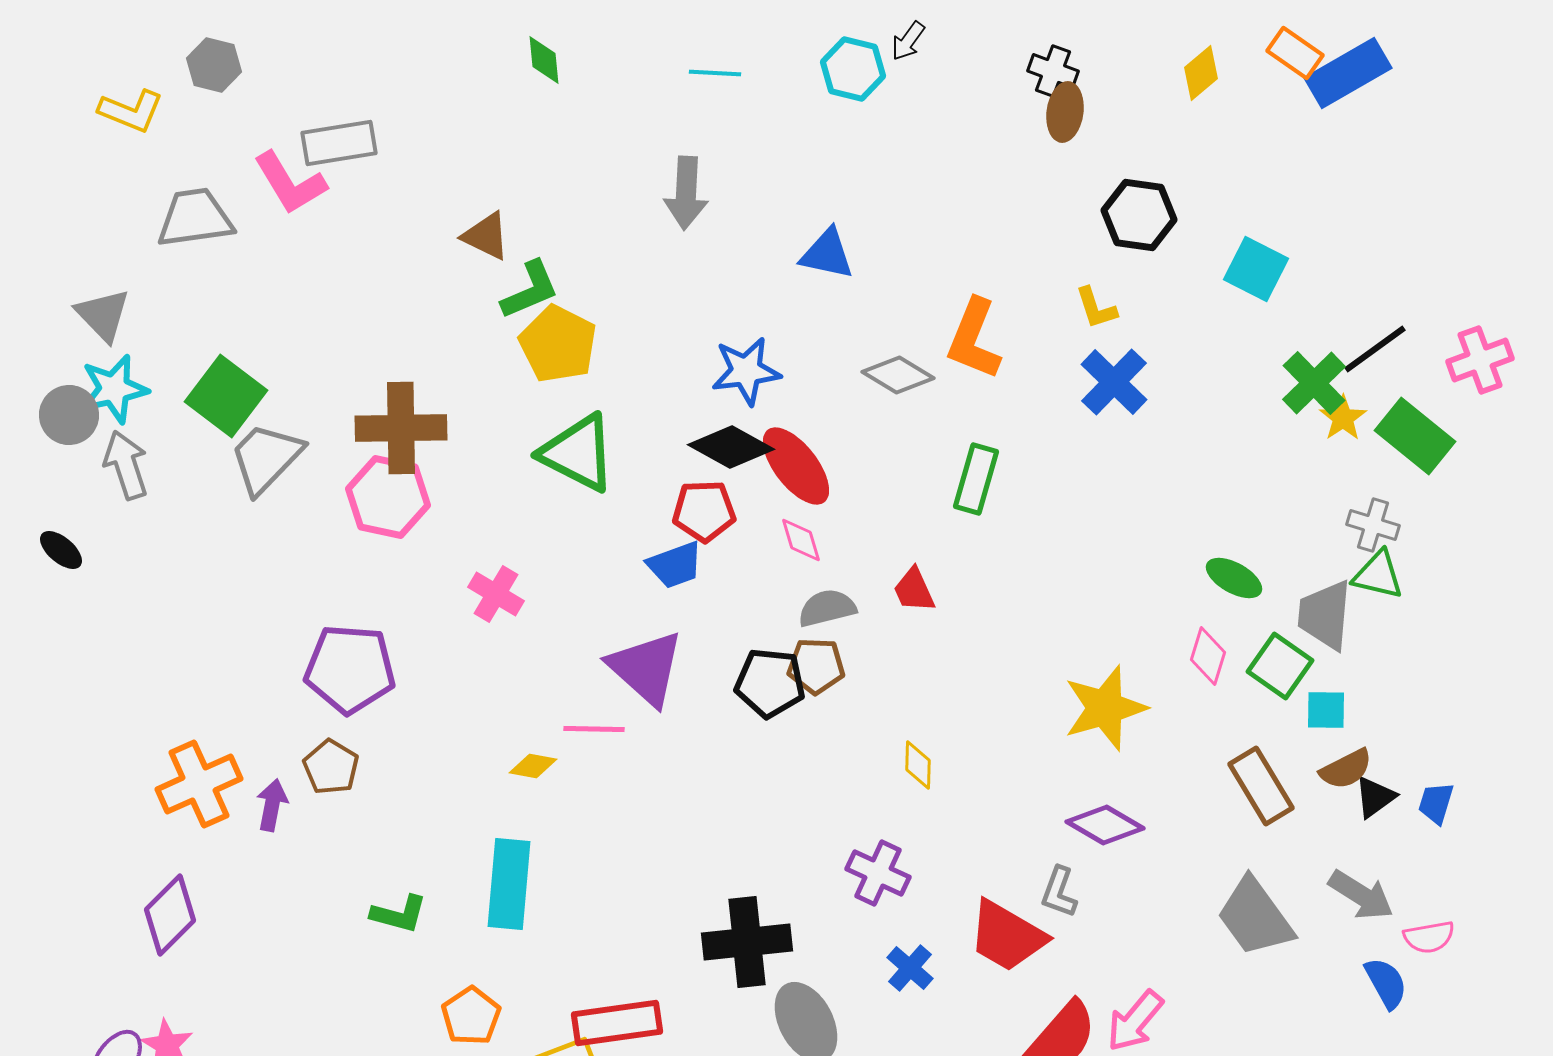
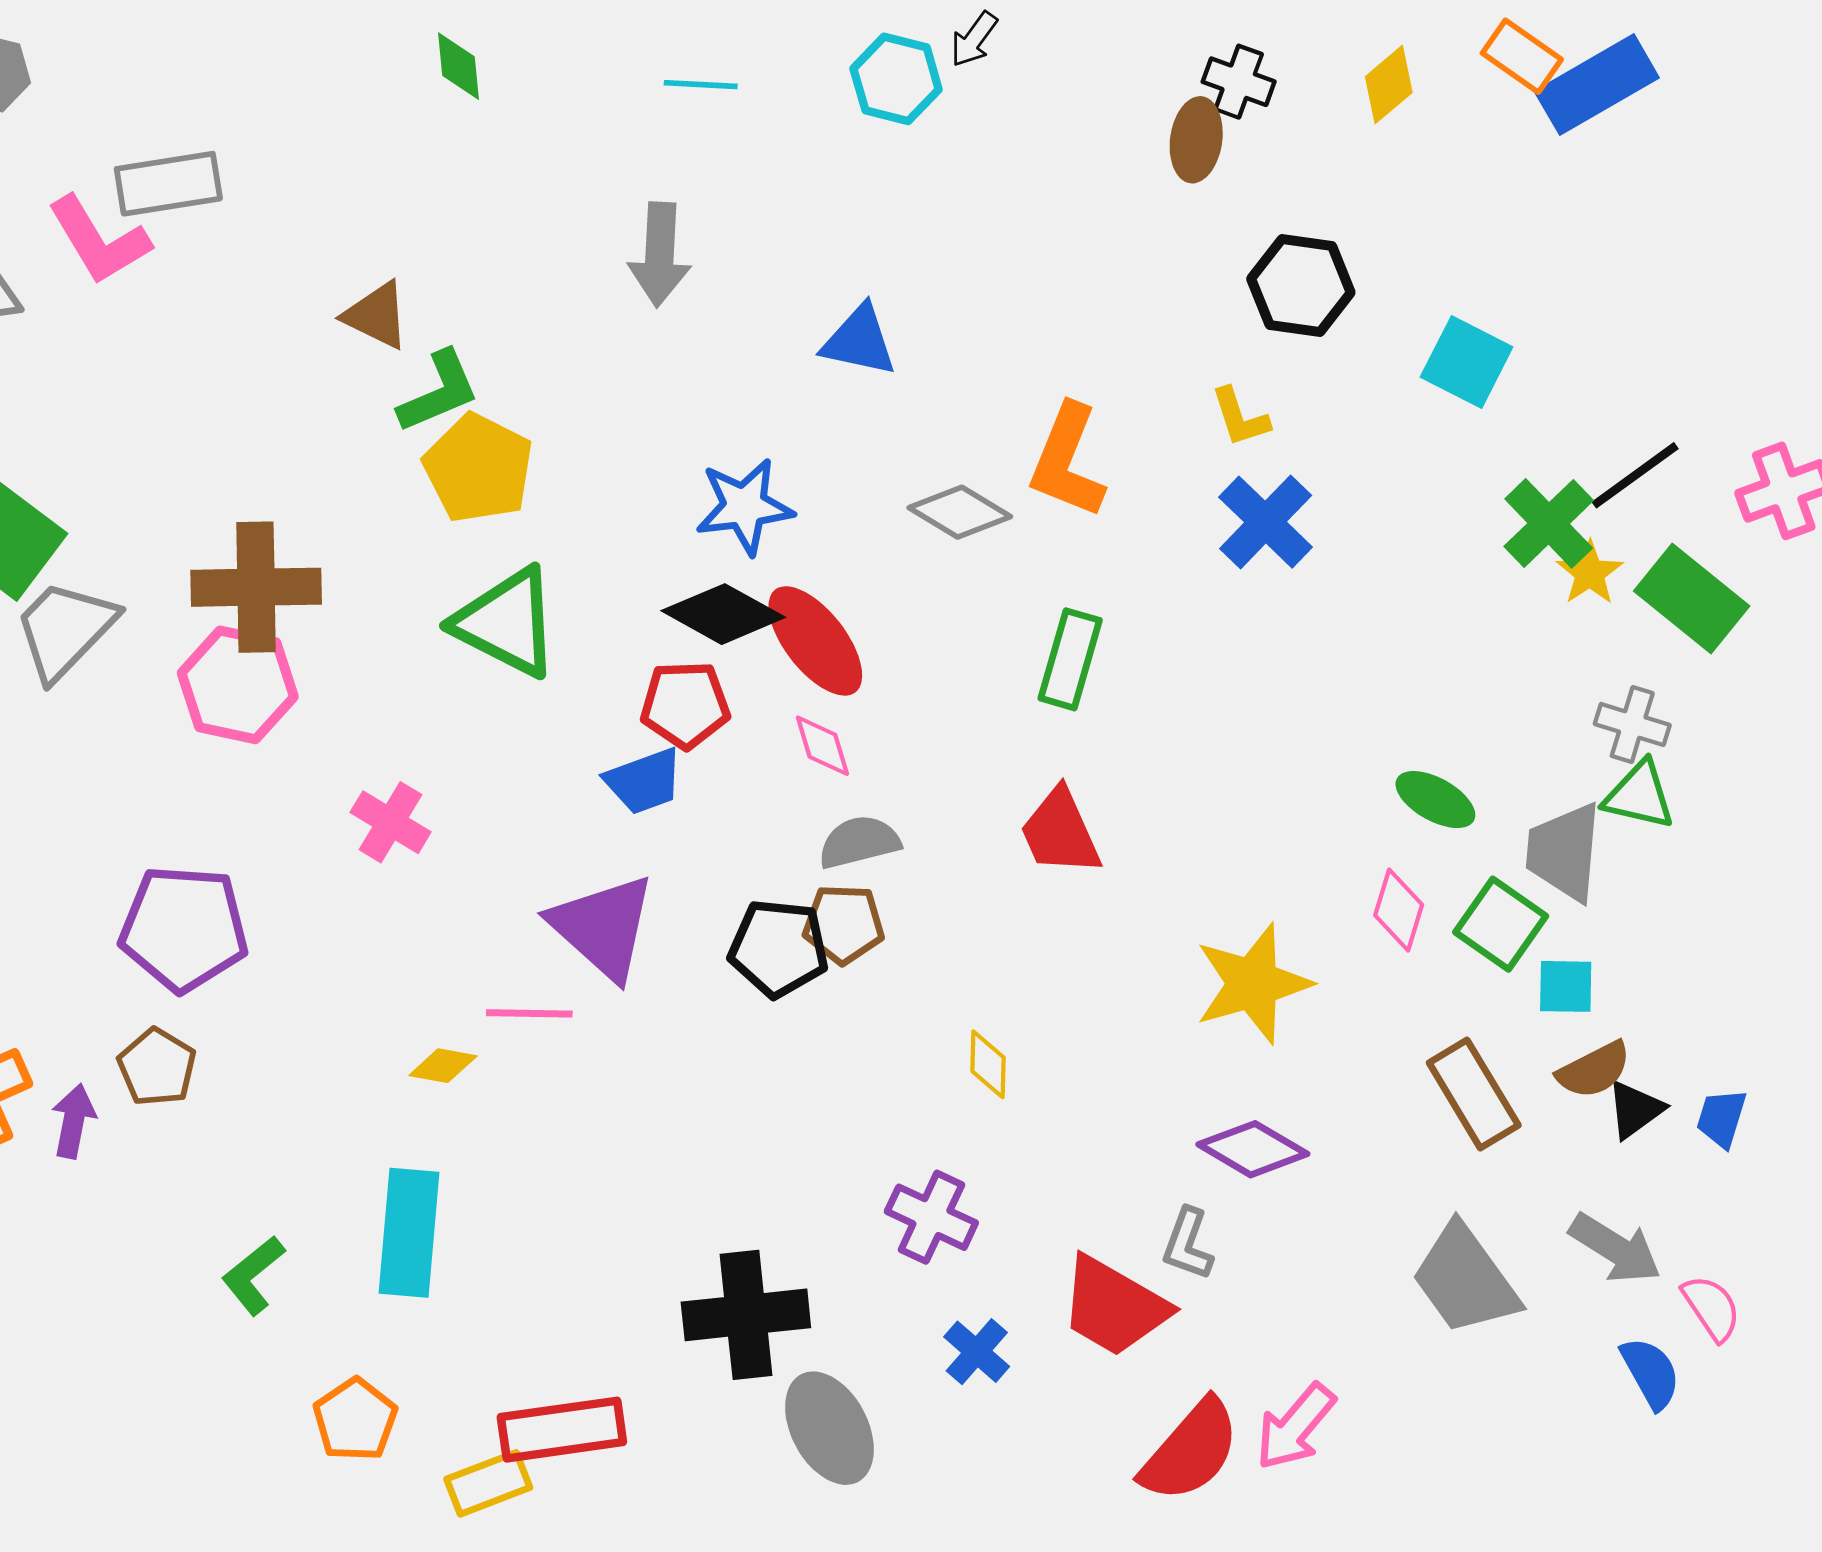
black cross: (1053, 71) -> (1239, 82), moved
red trapezoid: (914, 590) -> (1060, 832), moved, size x1.4
green L-shape: (399, 914) -> (253, 1275), turned 126
pink semicircle: (1429, 937) -> (1712, 1308), turned -114

